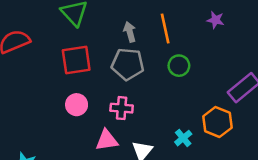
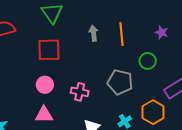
gray pentagon: (128, 64) -> (120, 82), moved
green circle: (179, 66) -> (148, 61), moved
pink triangle: (107, 140) -> (44, 115), moved

